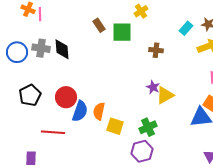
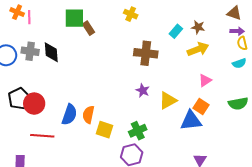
yellow cross: (141, 11) -> (131, 14), turned -32
green square: (122, 32) -> (74, 18), moved
brown cross: (156, 50) -> (146, 53), size x1.6
yellow triangle: (165, 95) -> (168, 101), moved
red circle: (66, 97) -> (34, 104), moved

